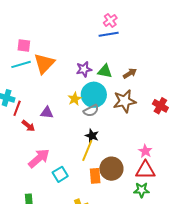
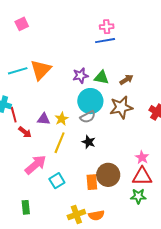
pink cross: (110, 20) -> (107, 27), turned 32
pink square: (24, 46) -> (22, 24), moved, turned -32
yellow star: (75, 99) -> (62, 119), moved
red line: (17, 108) -> (14, 115), turned -35
yellow line: (87, 150) -> (60, 143), moved

